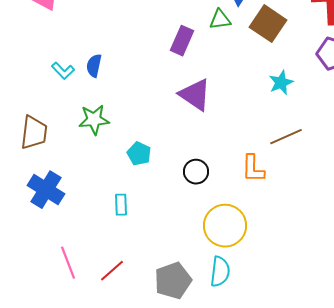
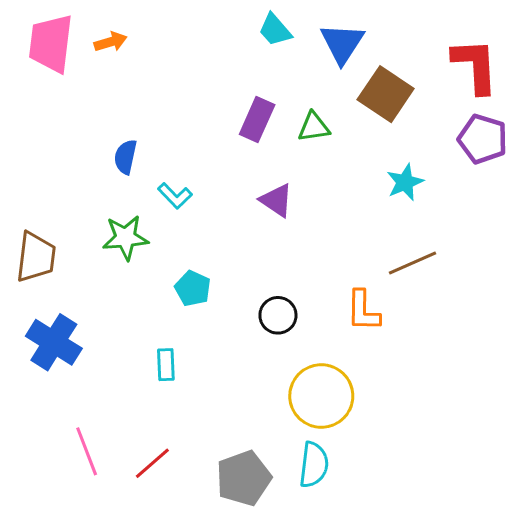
green triangle: (220, 20) -> (314, 127), moved
cyan L-shape: (63, 71) -> (175, 196), moved
purple triangle: (195, 95) -> (276, 200), size x0.7

